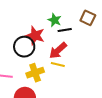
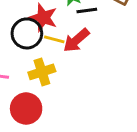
yellow line: (58, 65) -> (54, 39), moved

